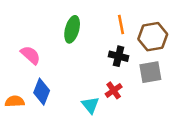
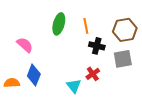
orange line: (121, 24) -> (86, 26), moved

